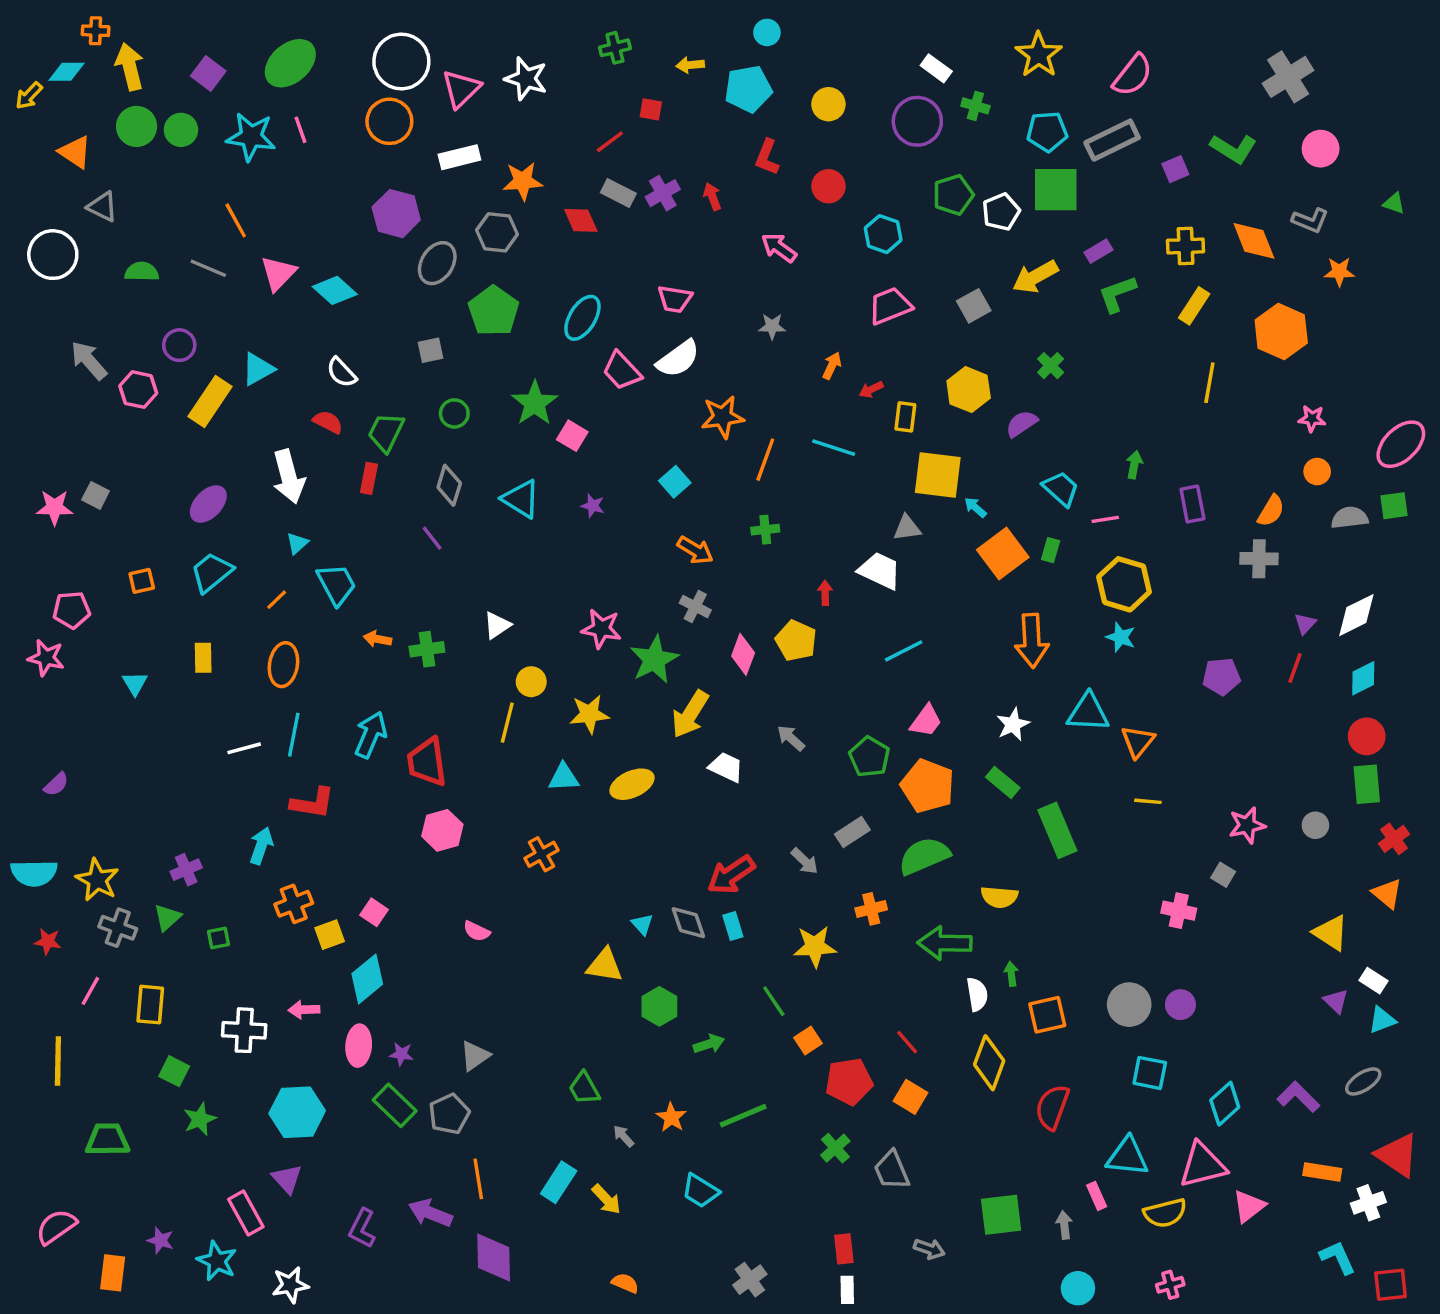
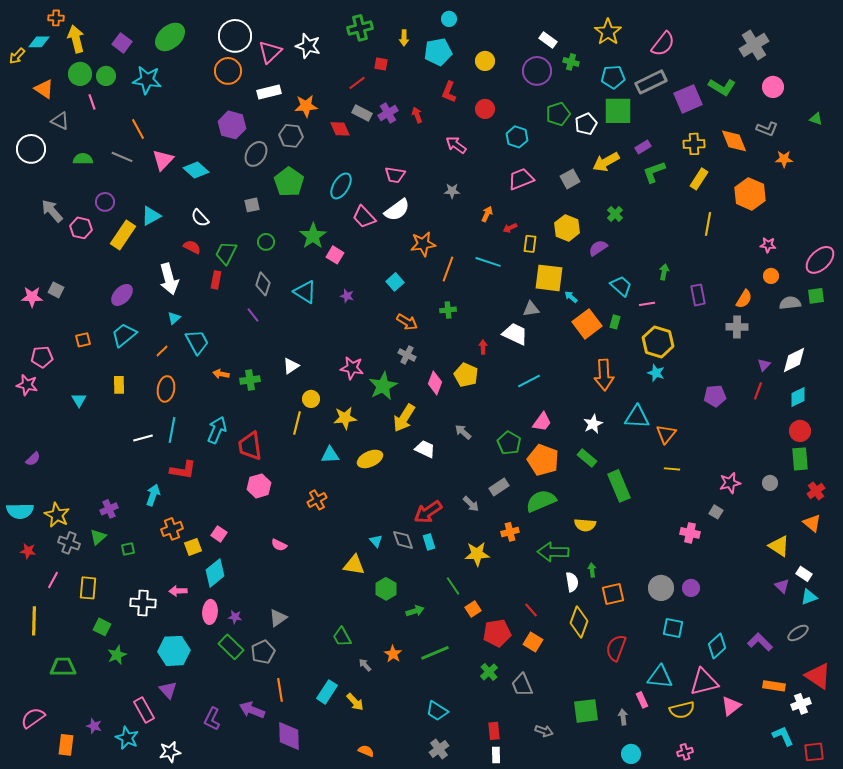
green cross: (615, 48) -> (360, 28), size x1.4
yellow arrow: (690, 65) -> (404, 38), turned -84
pink line: (301, 130) -> (92, 102), moved
purple square: (1175, 169) -> (688, 99), size x1.8
cyan trapezoid: (700, 1191) -> (437, 711), moved

